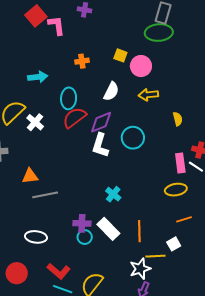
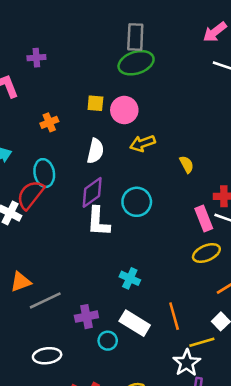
red semicircle: (74, 118) -> (30, 195), moved
purple cross: (82, 223) -> (86, 317), moved

